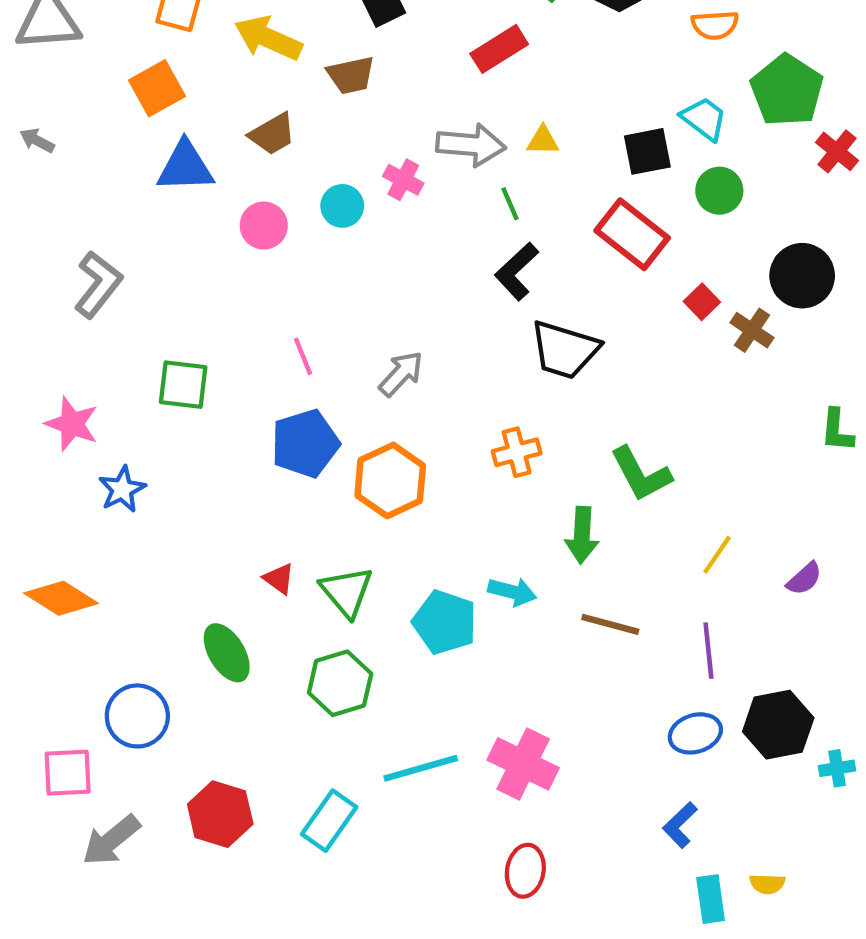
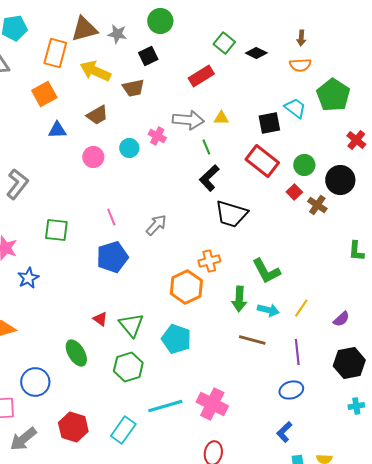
red cross: (837, 151) -> (356, 140), moved
blue triangle: (185, 167) -> (57, 130), size x0.7
green circle: (719, 191) -> (304, 165), moved
orange hexagon: (390, 481) -> (186, 287), moved
cyan arrow: (512, 592) -> (268, 310), moved
black hexagon: (778, 725) -> (349, 363), moved

